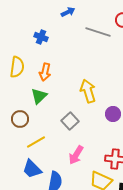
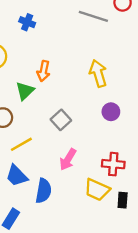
orange arrow: (45, 72) -> (43, 71), moved
yellow arrow: (88, 91) -> (98, 73), moved

